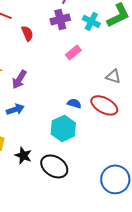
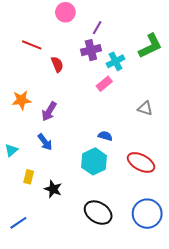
cyan cross: (91, 21) -> (115, 61), moved, turned 36
red ellipse: (104, 105) -> (141, 162), moved
blue arrow: (15, 109) -> (45, 142), turned 72
black ellipse: (54, 166) -> (98, 213), moved

